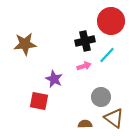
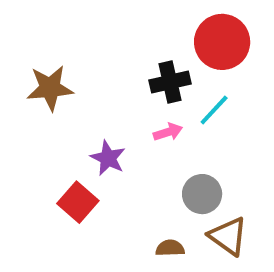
red square: (39, 101) -> (78, 202), turned 30

